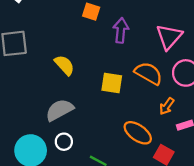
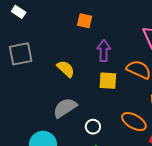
purple arrow: (121, 30) -> (104, 51), moved
white circle: (64, 142) -> (93, 127), moved

